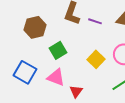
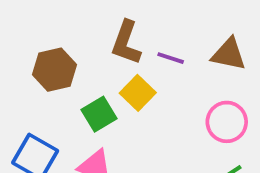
yellow square: (96, 59) -> (138, 93), moved

